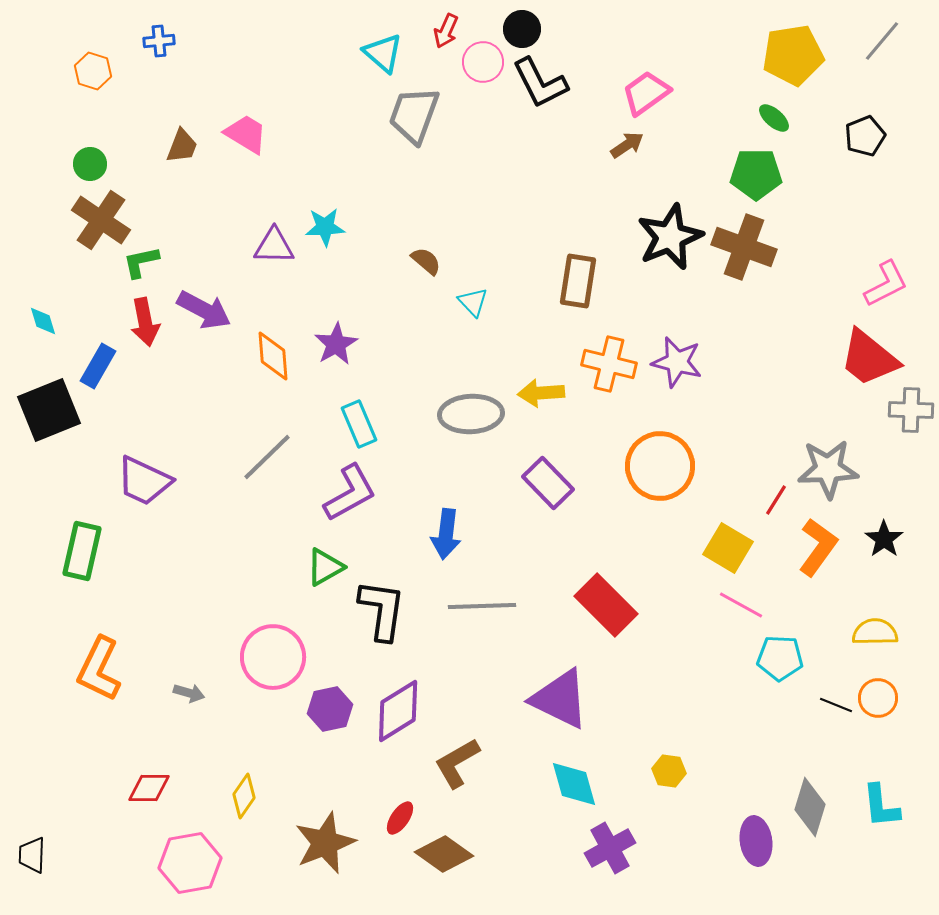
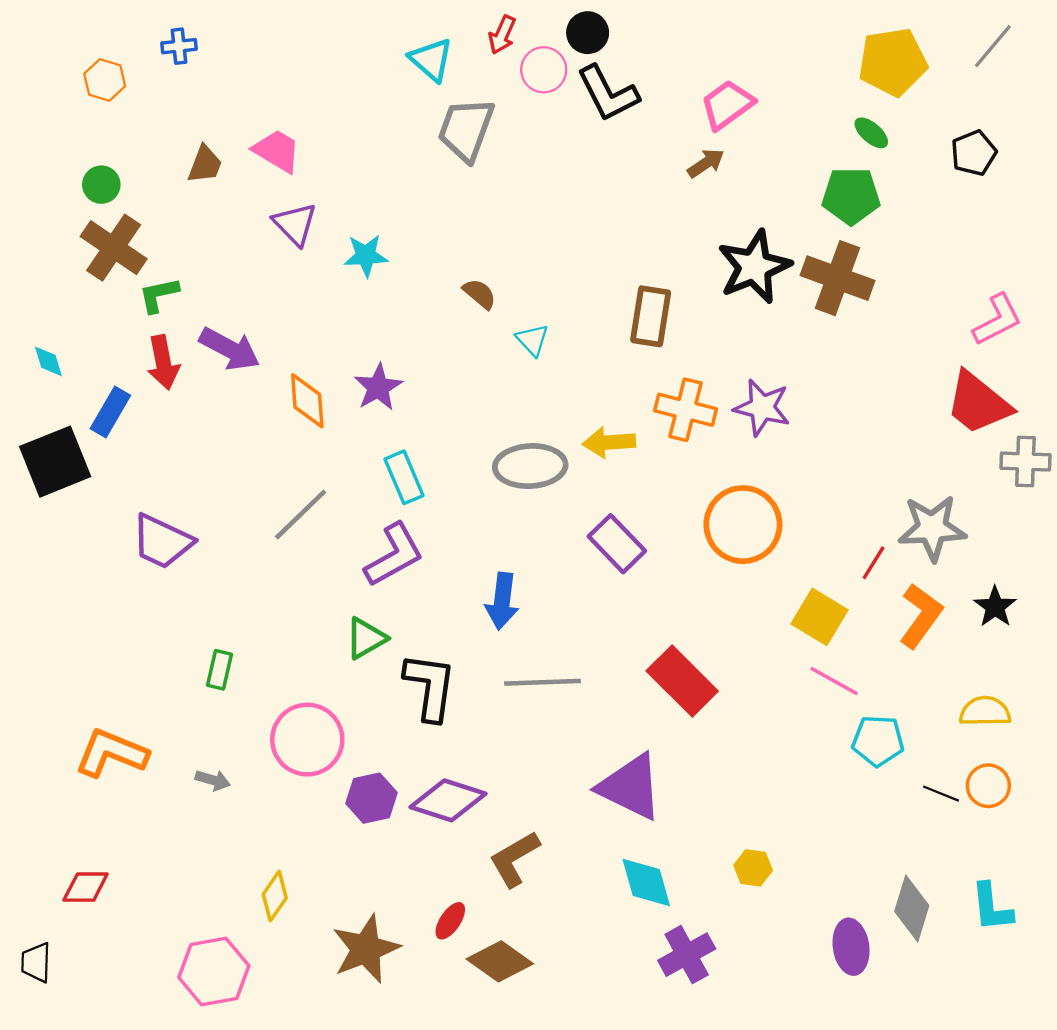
purple triangle: (274, 246) -> (295, 224), moved, turned 45
green rectangle: (82, 551) -> (219, 670), moved, size x0.6
orange L-shape: (99, 669) -> (111, 753), turned 86
purple diamond: (398, 711) -> (448, 800), turned 50
red diamond: (149, 788) -> (86, 887), moved

